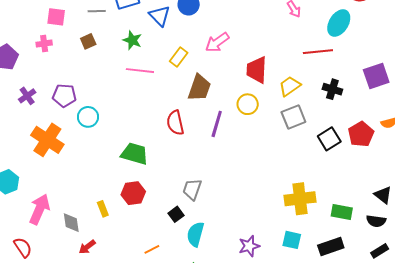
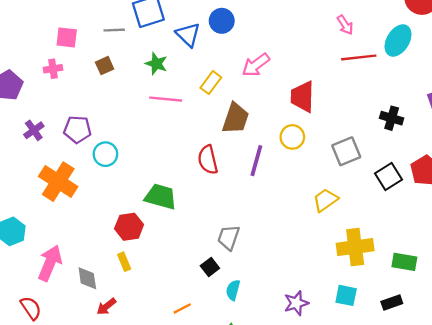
red line: (318, 52) -> (359, 57), moved
yellow trapezoid: (290, 86) -> (325, 200), moved
red hexagon: (133, 193) -> (129, 227), moved
cyan semicircle: (195, 234) -> (233, 290), size x0.7
black rectangle: (331, 246) -> (392, 303), size x0.7

